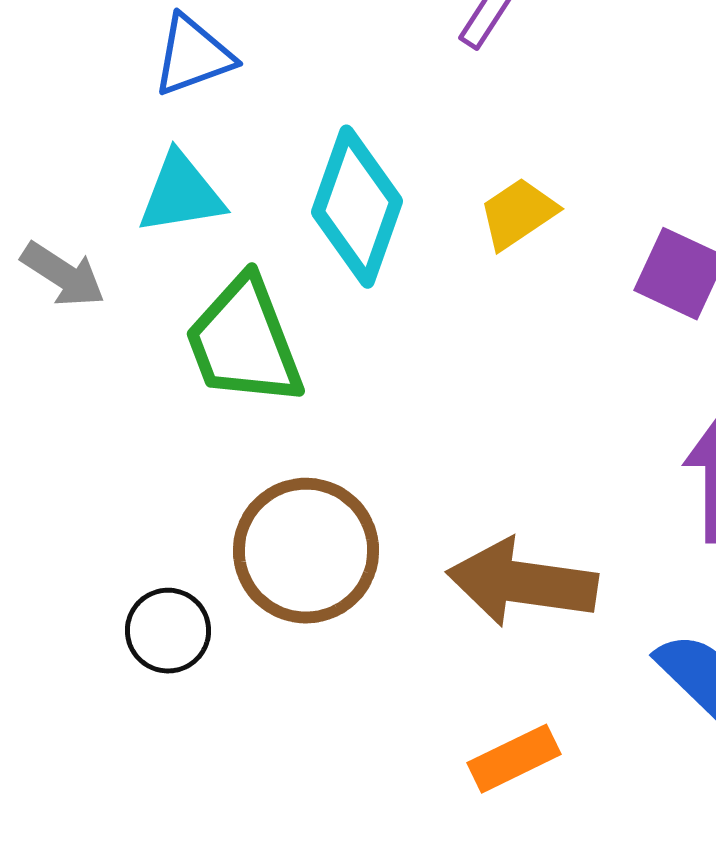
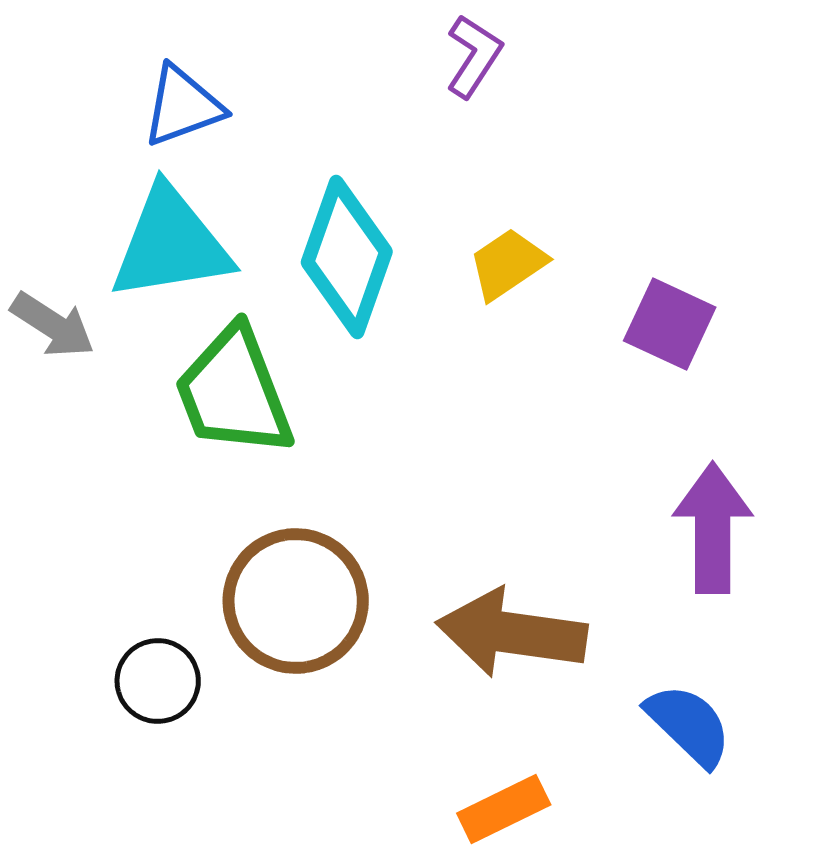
cyan triangle: (181, 194) -> (171, 244), size x1.4

